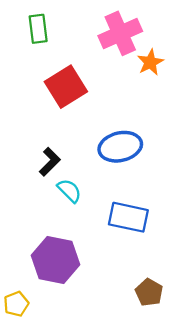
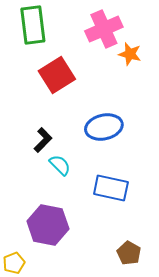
green rectangle: (38, 29) -> (33, 25), size x1.5
orange star: (150, 62) -> (130, 54), turned -30

